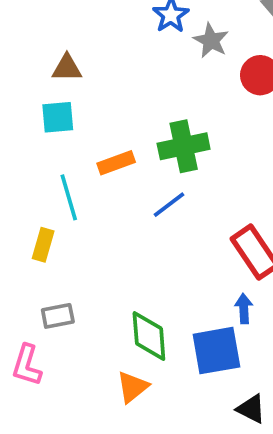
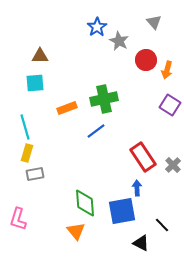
cyan line: (69, 197) -> (25, 127), moved
gray rectangle: (58, 316) -> (35, 174), moved
orange triangle: (133, 387) -> (76, 231), turned -30

